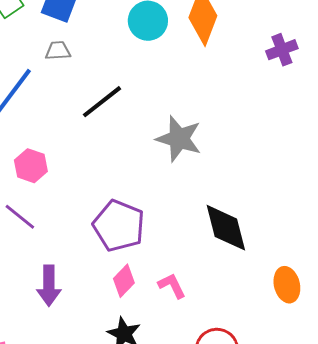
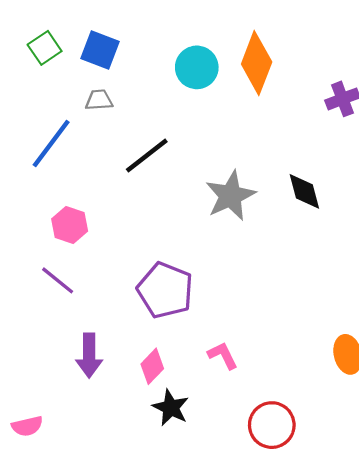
gray star: (179, 139) -> (230, 196), turned 30
black diamond: (226, 228) -> (304, 191), moved, size x0.7
pink diamond: (124, 281) -> (152, 366), moved

